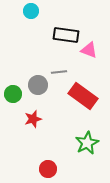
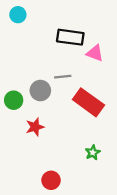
cyan circle: (31, 11) -> (18, 15), moved
green star: (87, 143) -> (93, 153), size x0.6

